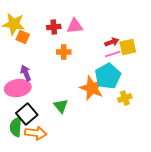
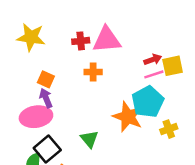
pink triangle: (75, 26) -> (107, 40), size x1.4
orange square: (23, 37) -> (46, 79), moved

